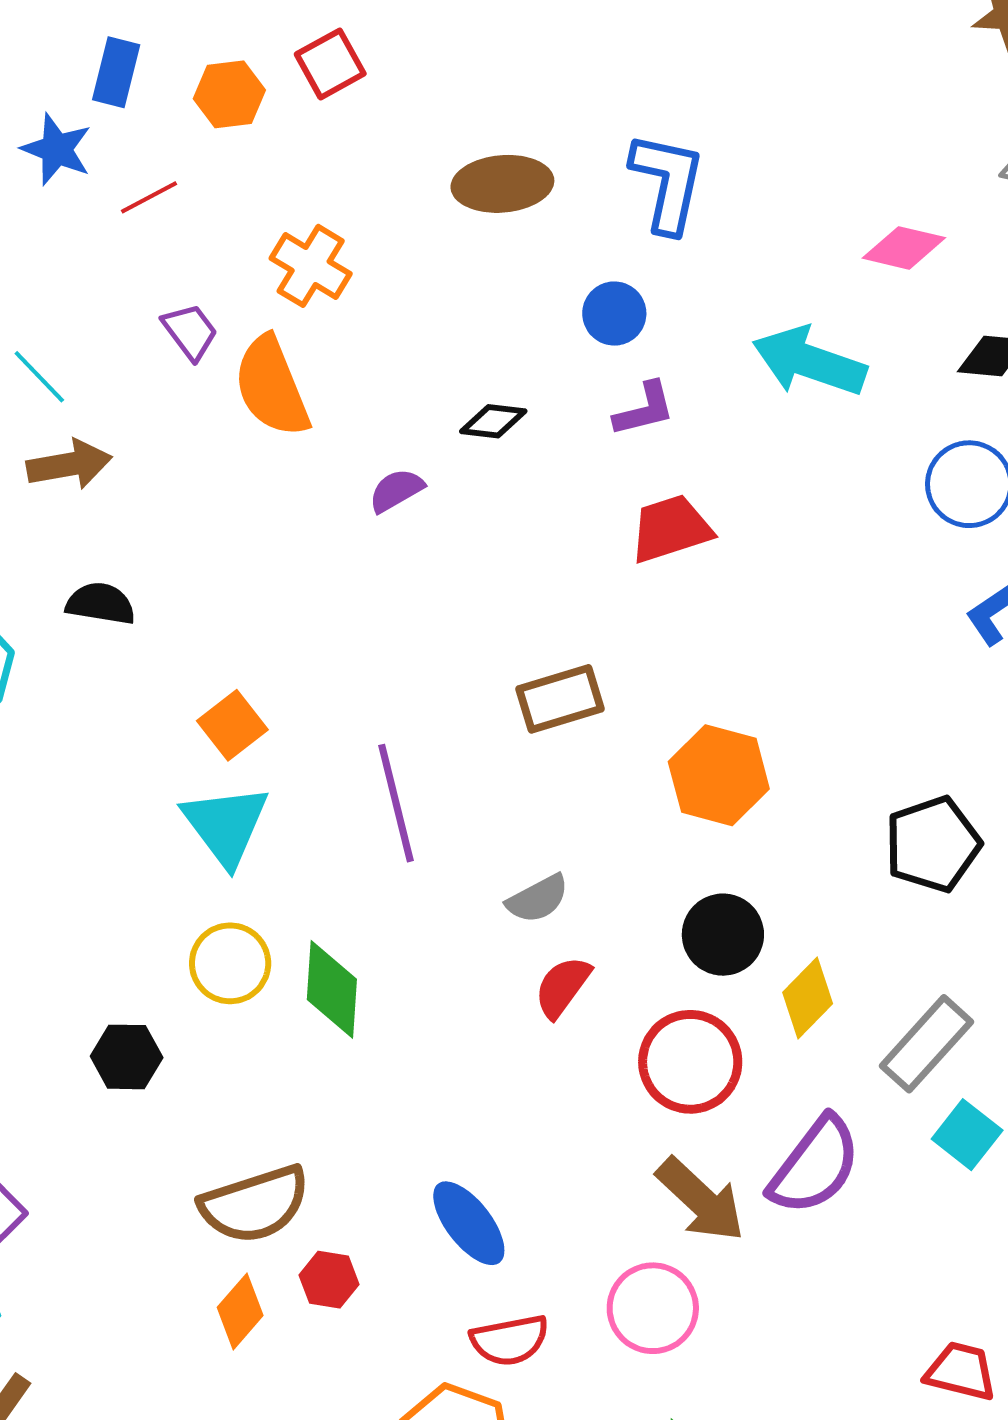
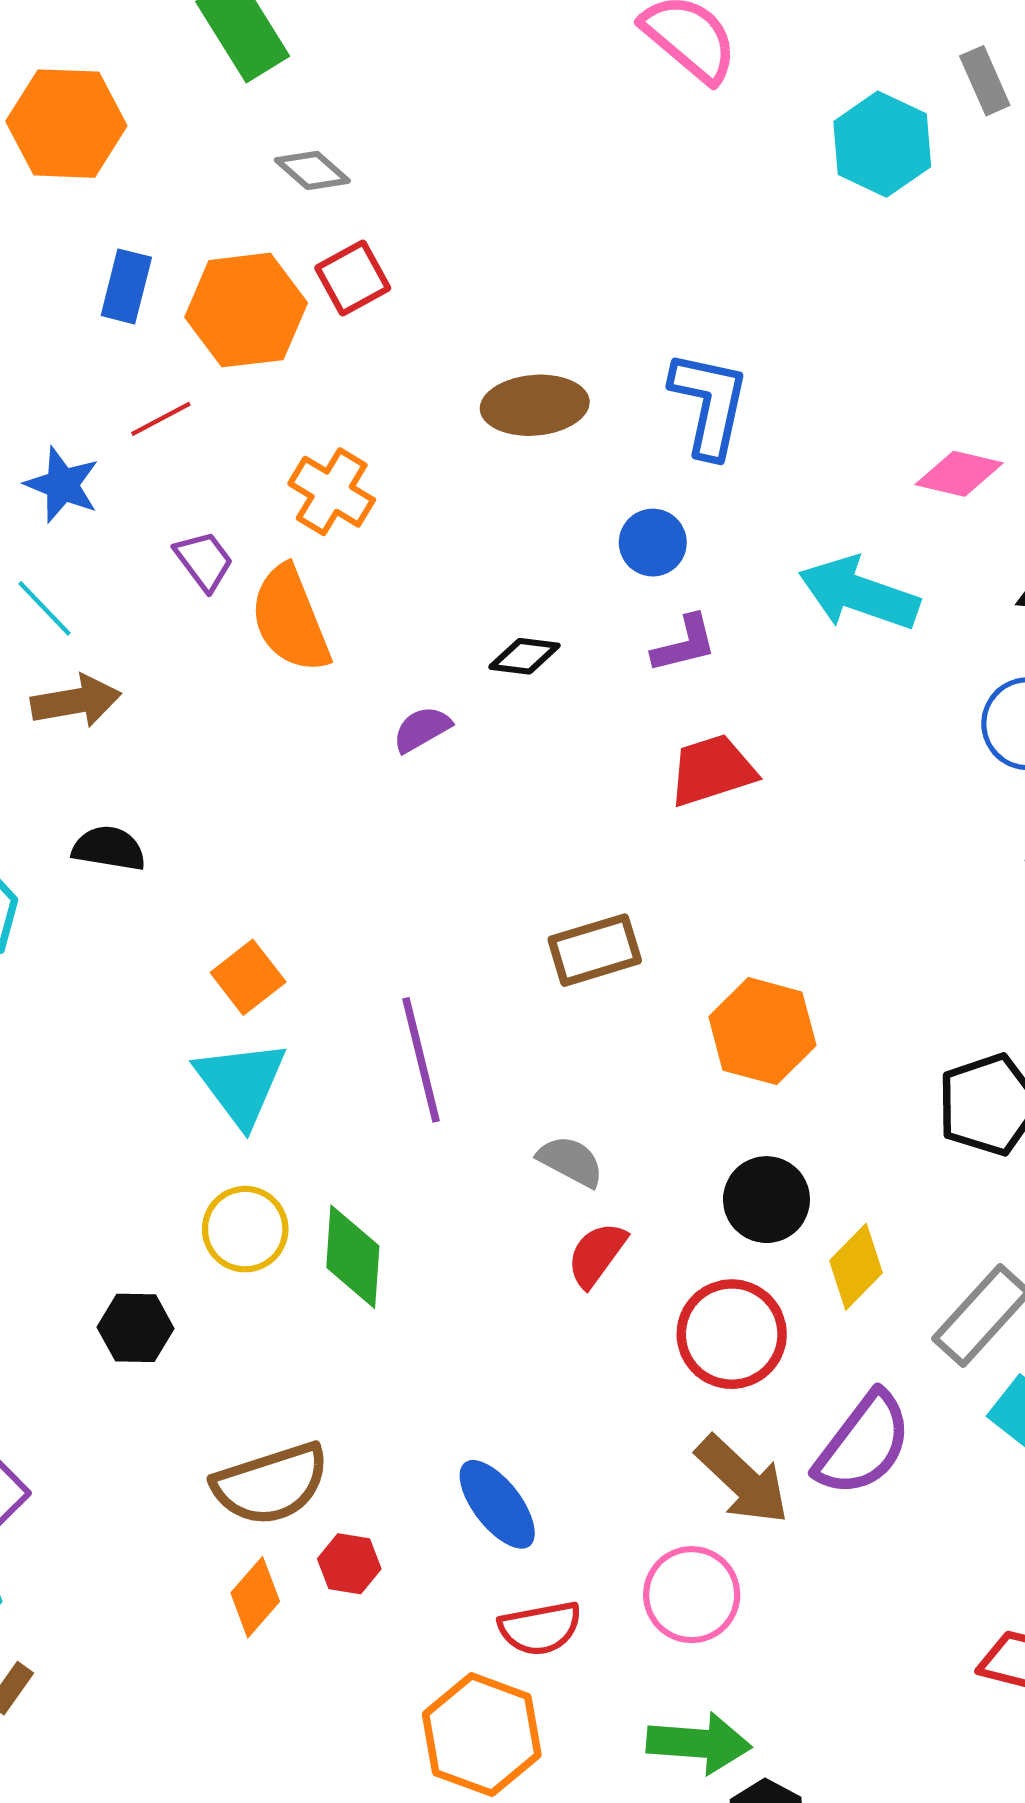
orange hexagon: (229, 94) -> (246, 310), size x1.6
blue star: (57, 149) -> (62, 485), moved
gray semicircle: (538, 899) -> (571, 1161), turned -124

